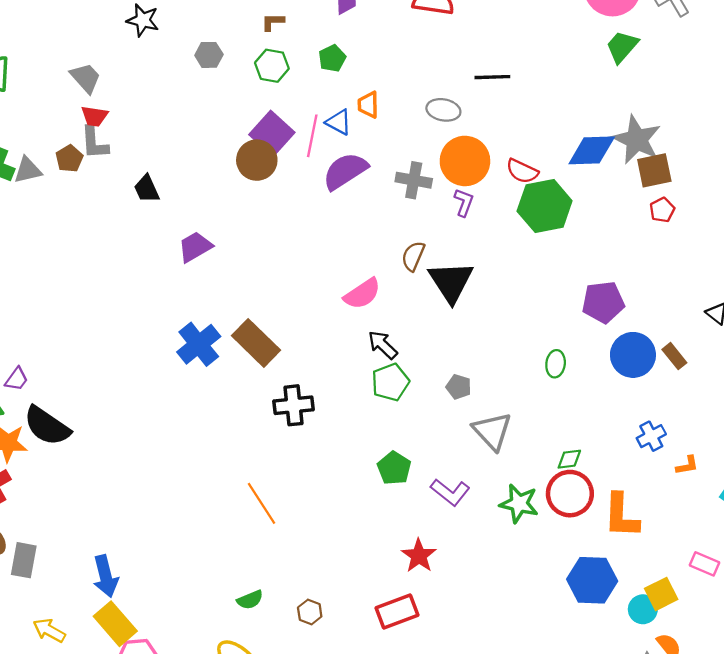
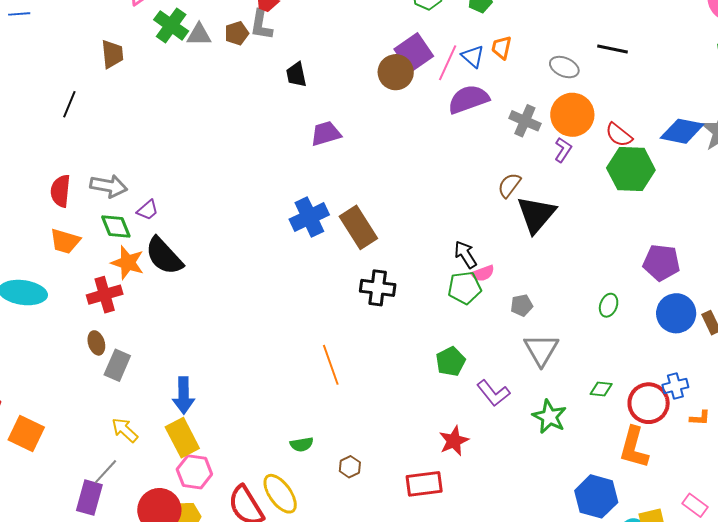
pink semicircle: (362, 294) -> (483, 273), moved, size x0.7
gray pentagon: (459, 387) -> (522, 305), turned 30
red circle: (570, 494) -> (649, 403), moved

